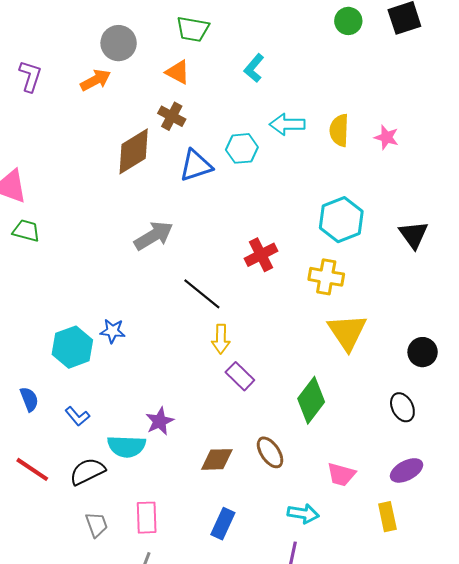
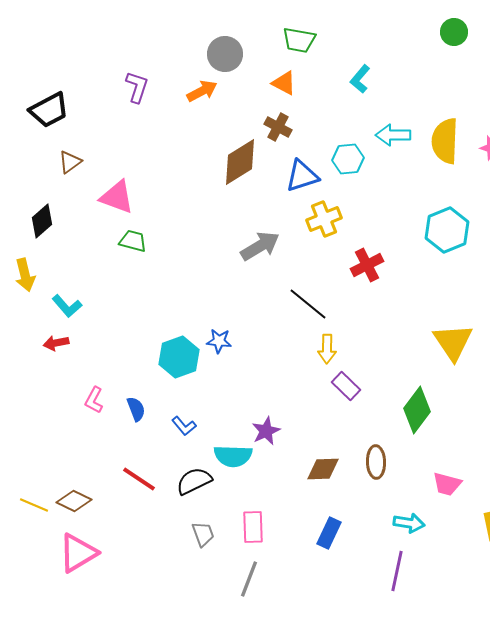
yellow semicircle: (339, 130) -> (445, 141), size x1.4
yellow cross: (326, 277) -> (324, 219), moved, turned -32
brown ellipse: (270, 452) -> (376, 462), turned 32

